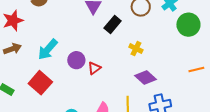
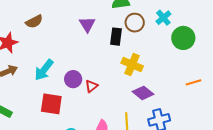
black rectangle: (113, 24) -> (116, 37), moved, turned -30
yellow cross: (136, 49) -> (132, 65), size x1.5
red square: (40, 83) -> (51, 104), moved, turned -30

